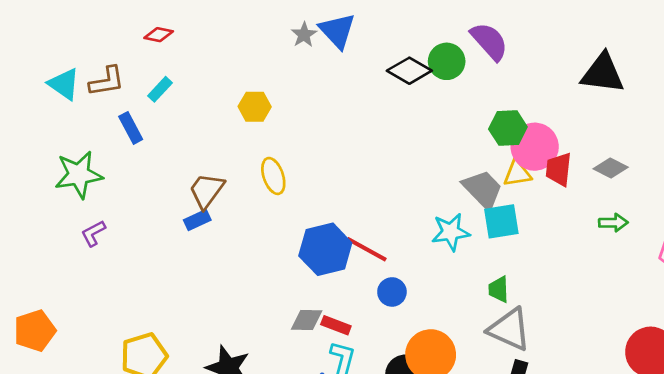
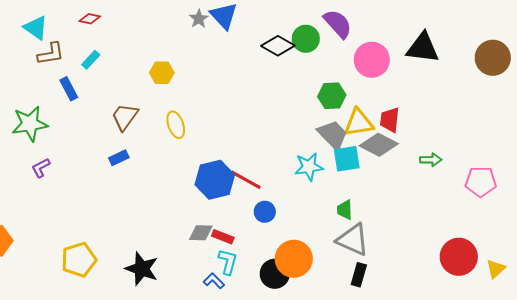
cyan triangle: (64, 84) -> (36, 28), moved
green hexagon: (508, 128) -> (332, 96), moved
pink circle: (535, 147) -> (372, 60), moved
gray diamond: (611, 168) -> (379, 145), moved, size x1.5
yellow triangle: (517, 173) -> (359, 123), size x1.4
brown trapezoid: (207, 191) -> (125, 117), moved

